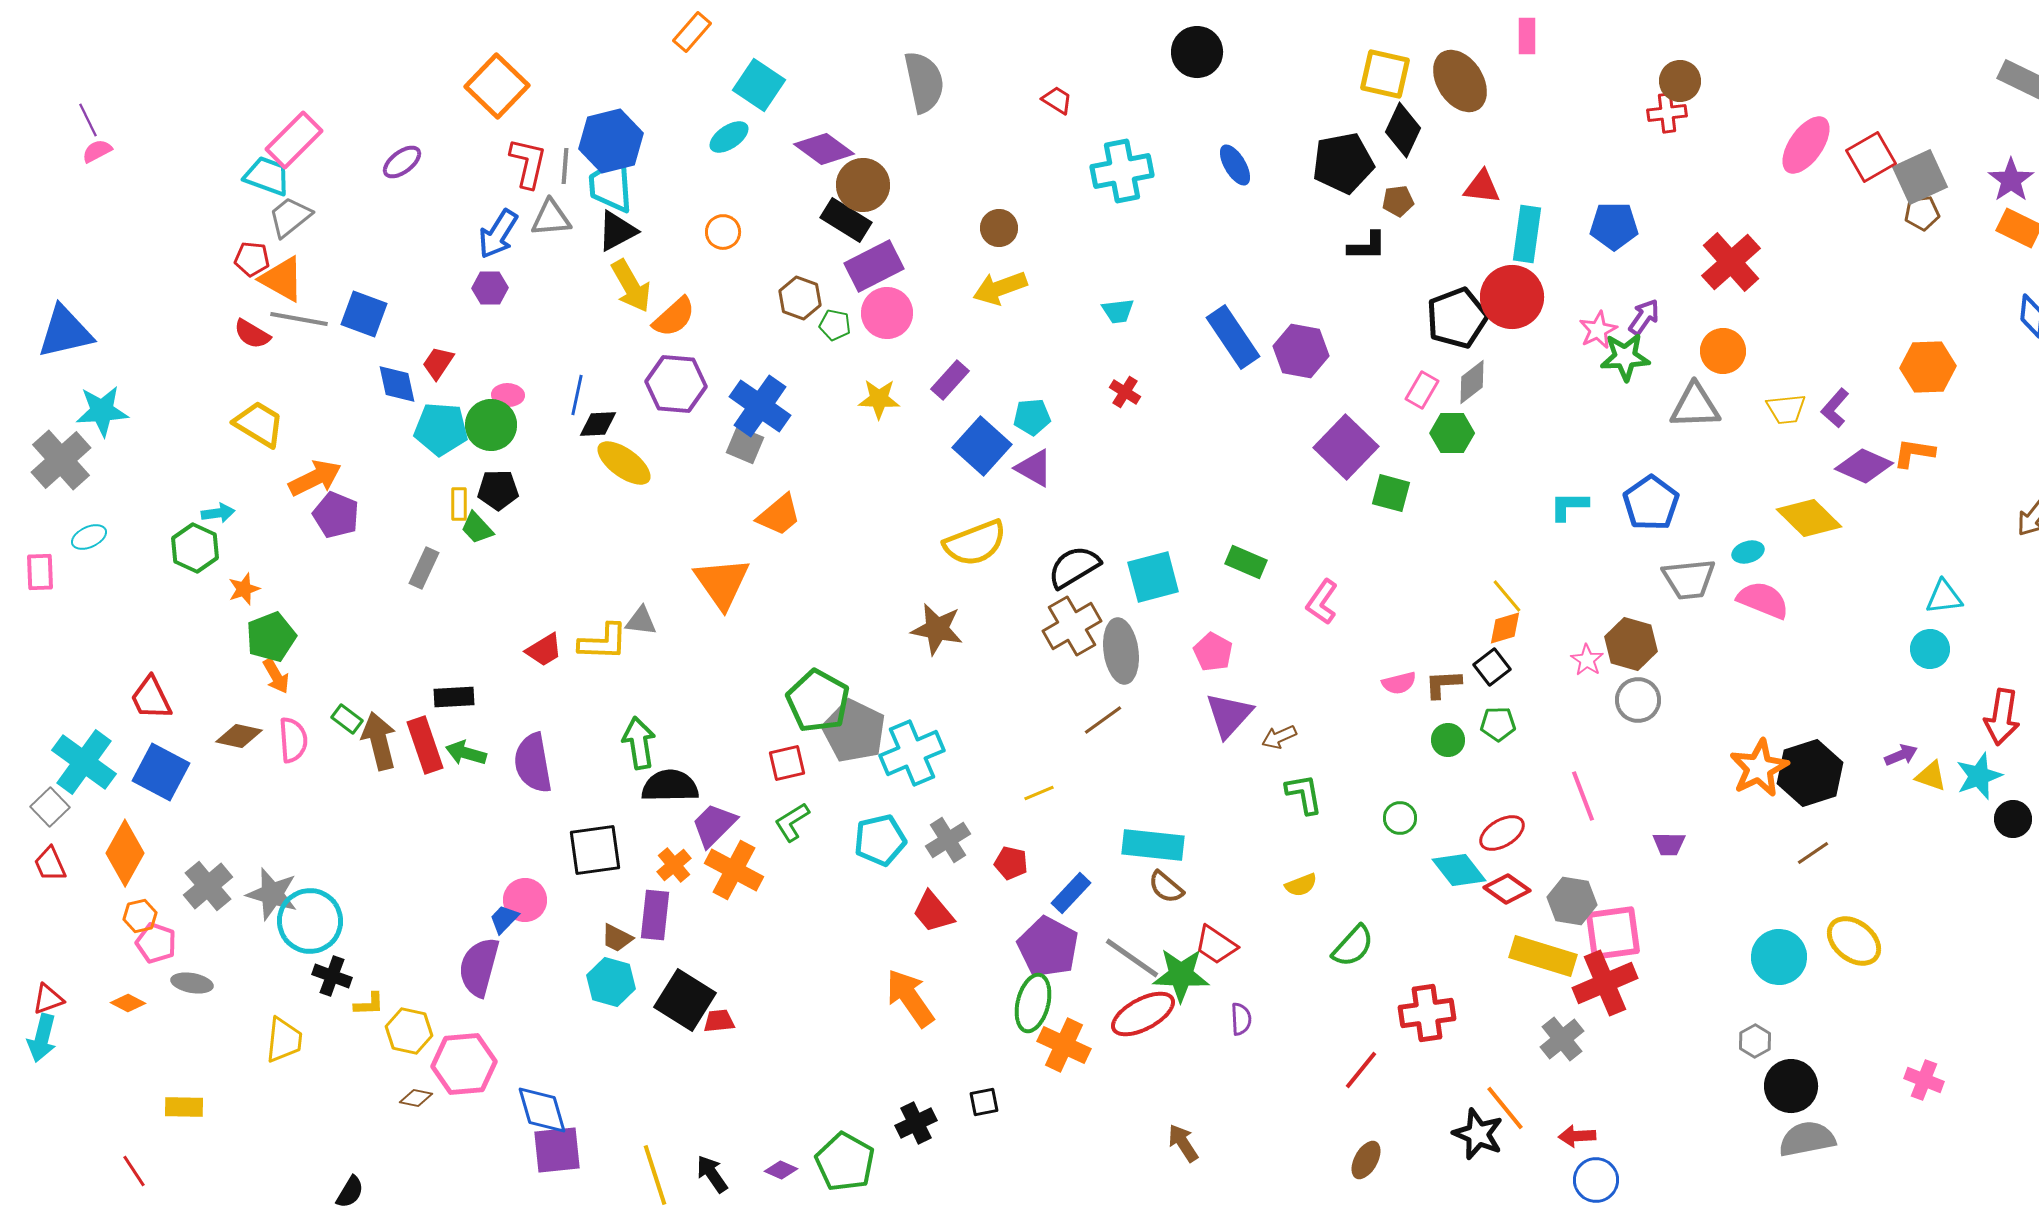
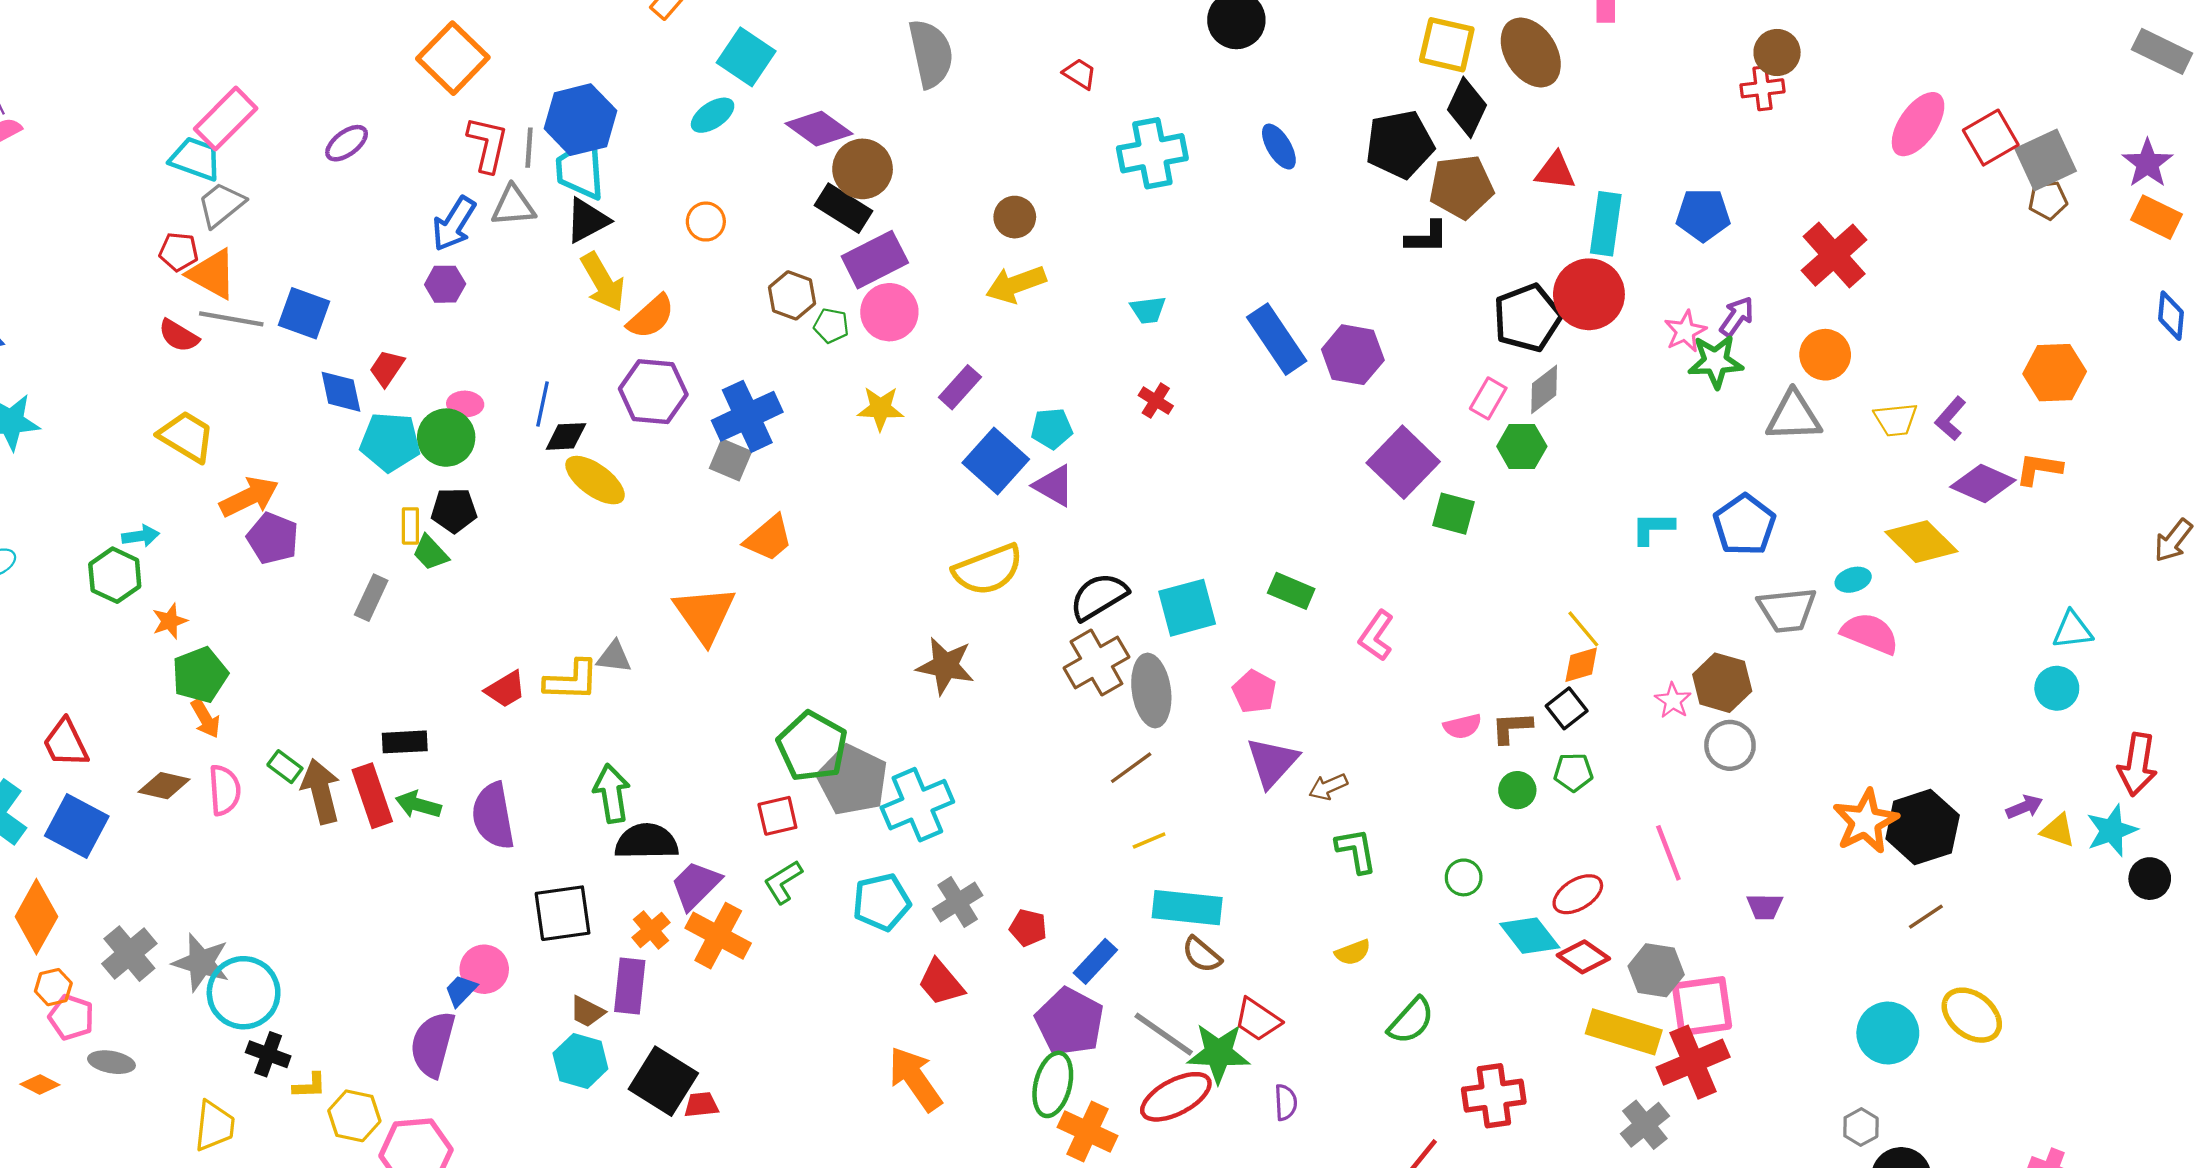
brown pentagon: (1398, 201) -> (1461, 187), size x1.8
blue cross: (760, 406) -> (747, 416), turned 30
yellow line: (1039, 793) -> (1149, 840), moved

